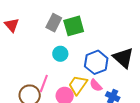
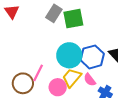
cyan circle: (60, 54) -> (69, 55), moved, size x1.6

